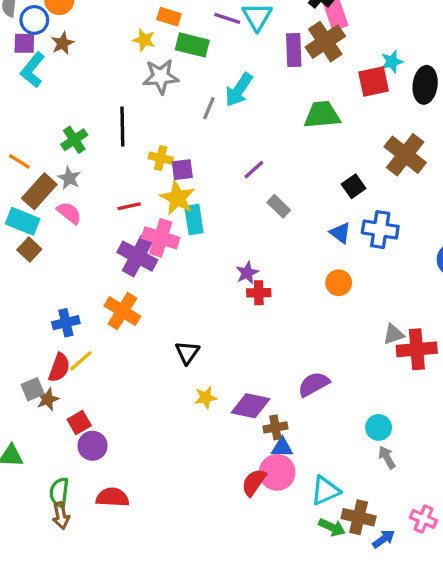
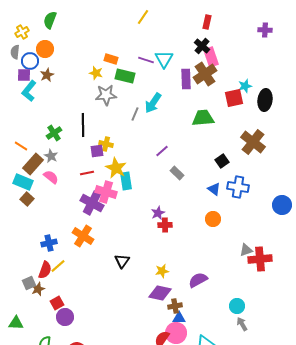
purple square: (182, 170) -> (97, 151), moved
yellow star: (206, 398) -> (162, 271), moved

